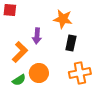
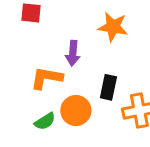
black rectangle: (71, 43) -> (108, 87), moved
orange L-shape: (20, 52) -> (46, 78), turned -125

